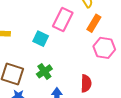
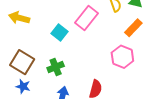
orange rectangle: (94, 23) -> (133, 28), moved

